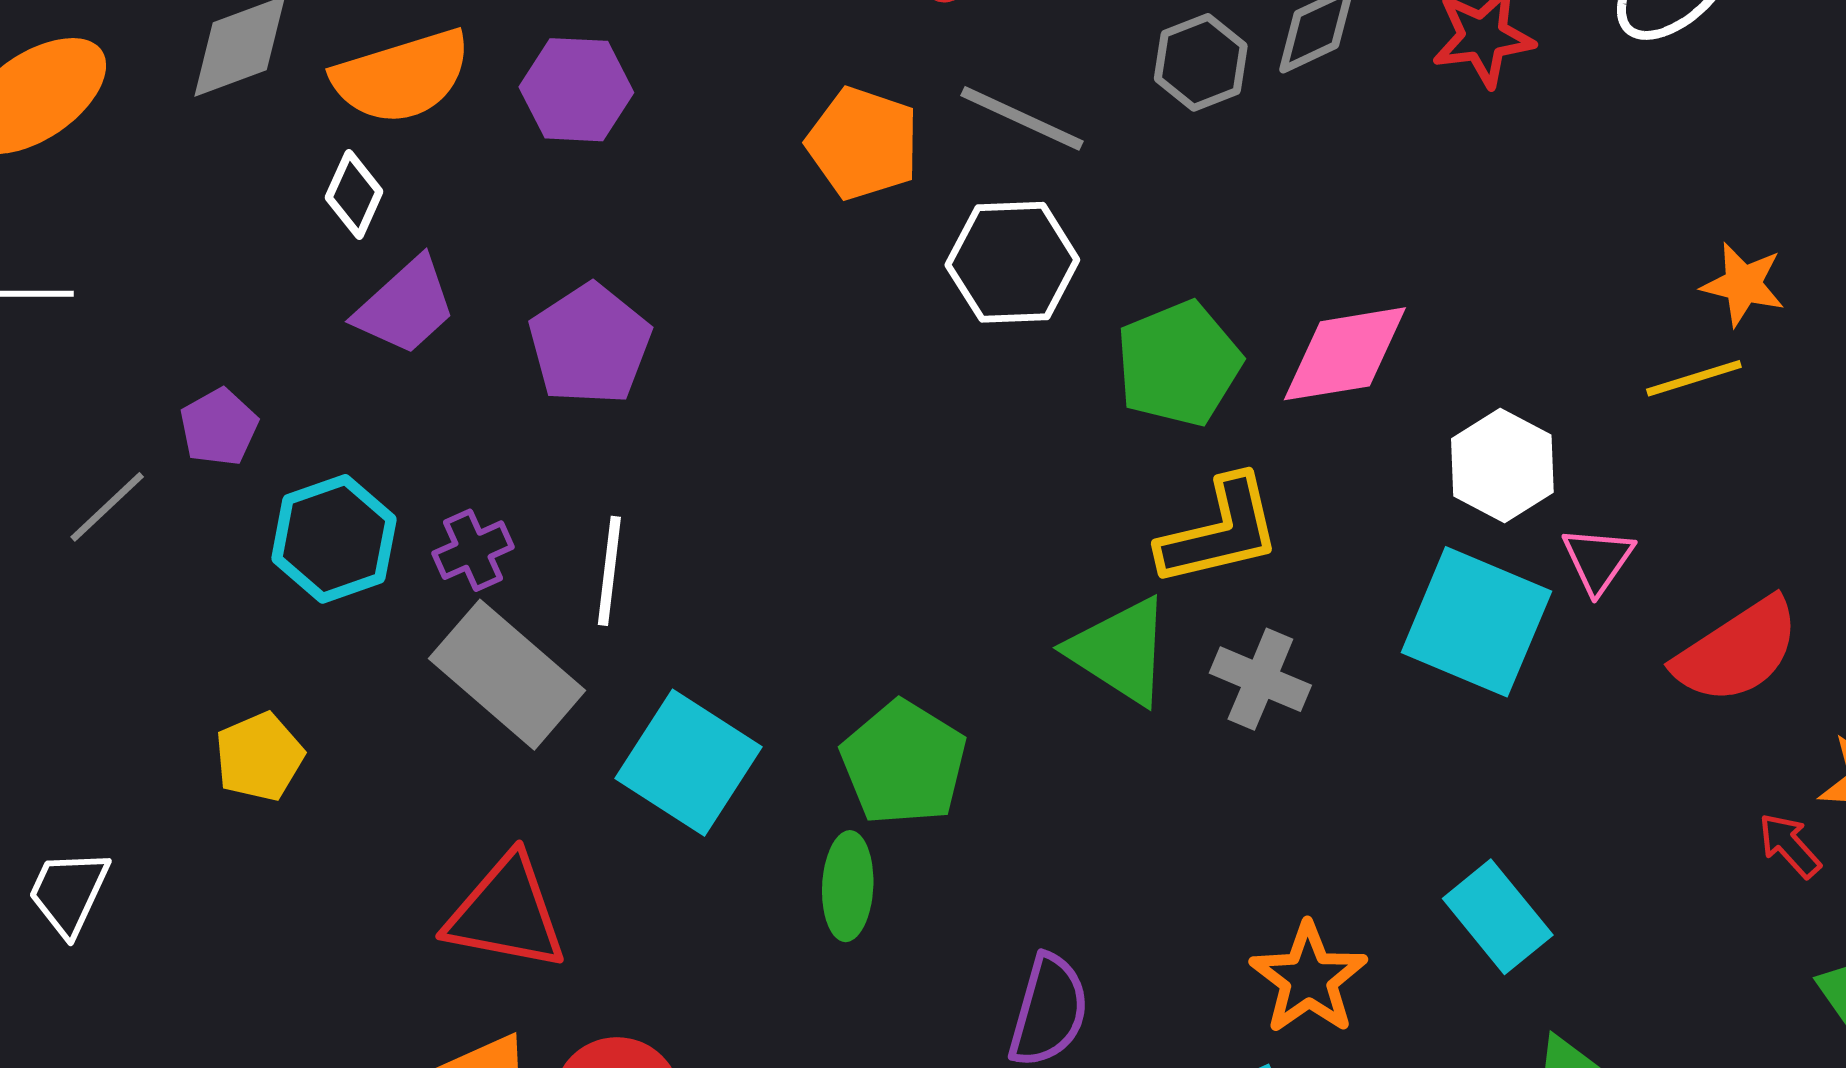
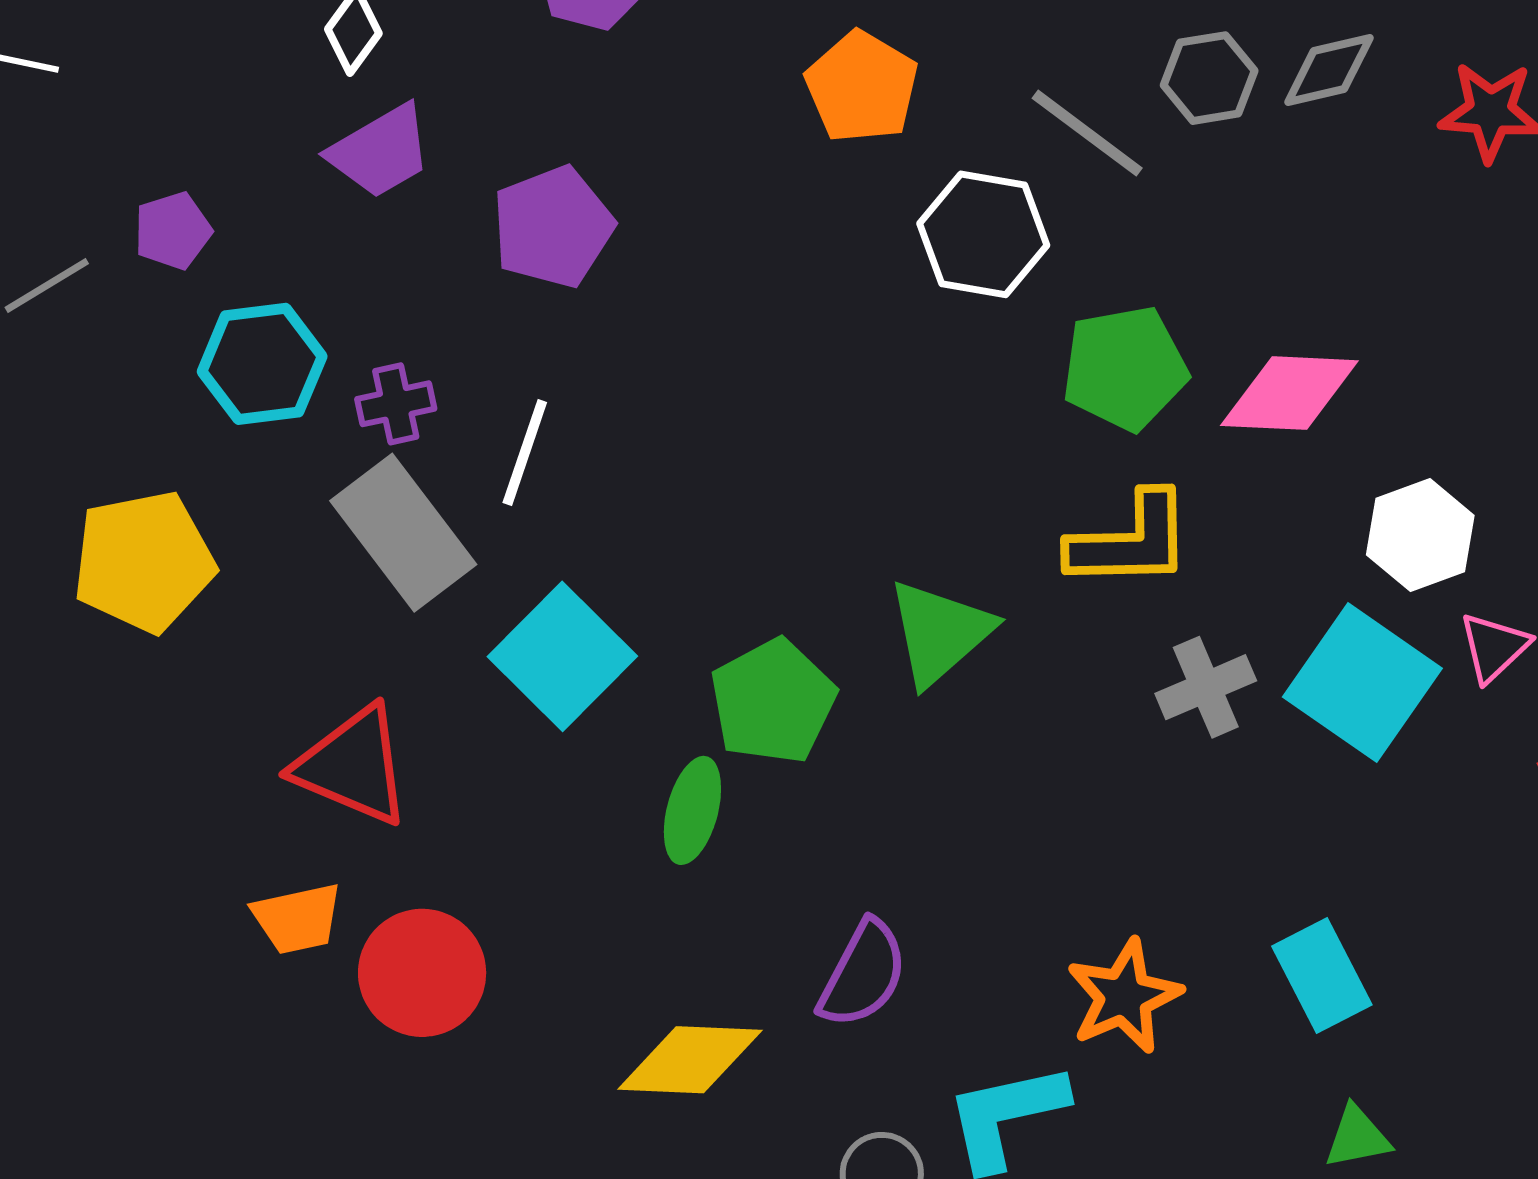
gray line: (1022, 118) -> (1087, 133), moved
green triangle: (1120, 651) -> (940, 632), moved, turned 34
gray cross: (1260, 679) -> (1206, 687), moved, turned 32
yellow pentagon: (259, 757) -> (144, 562), size x1.6

